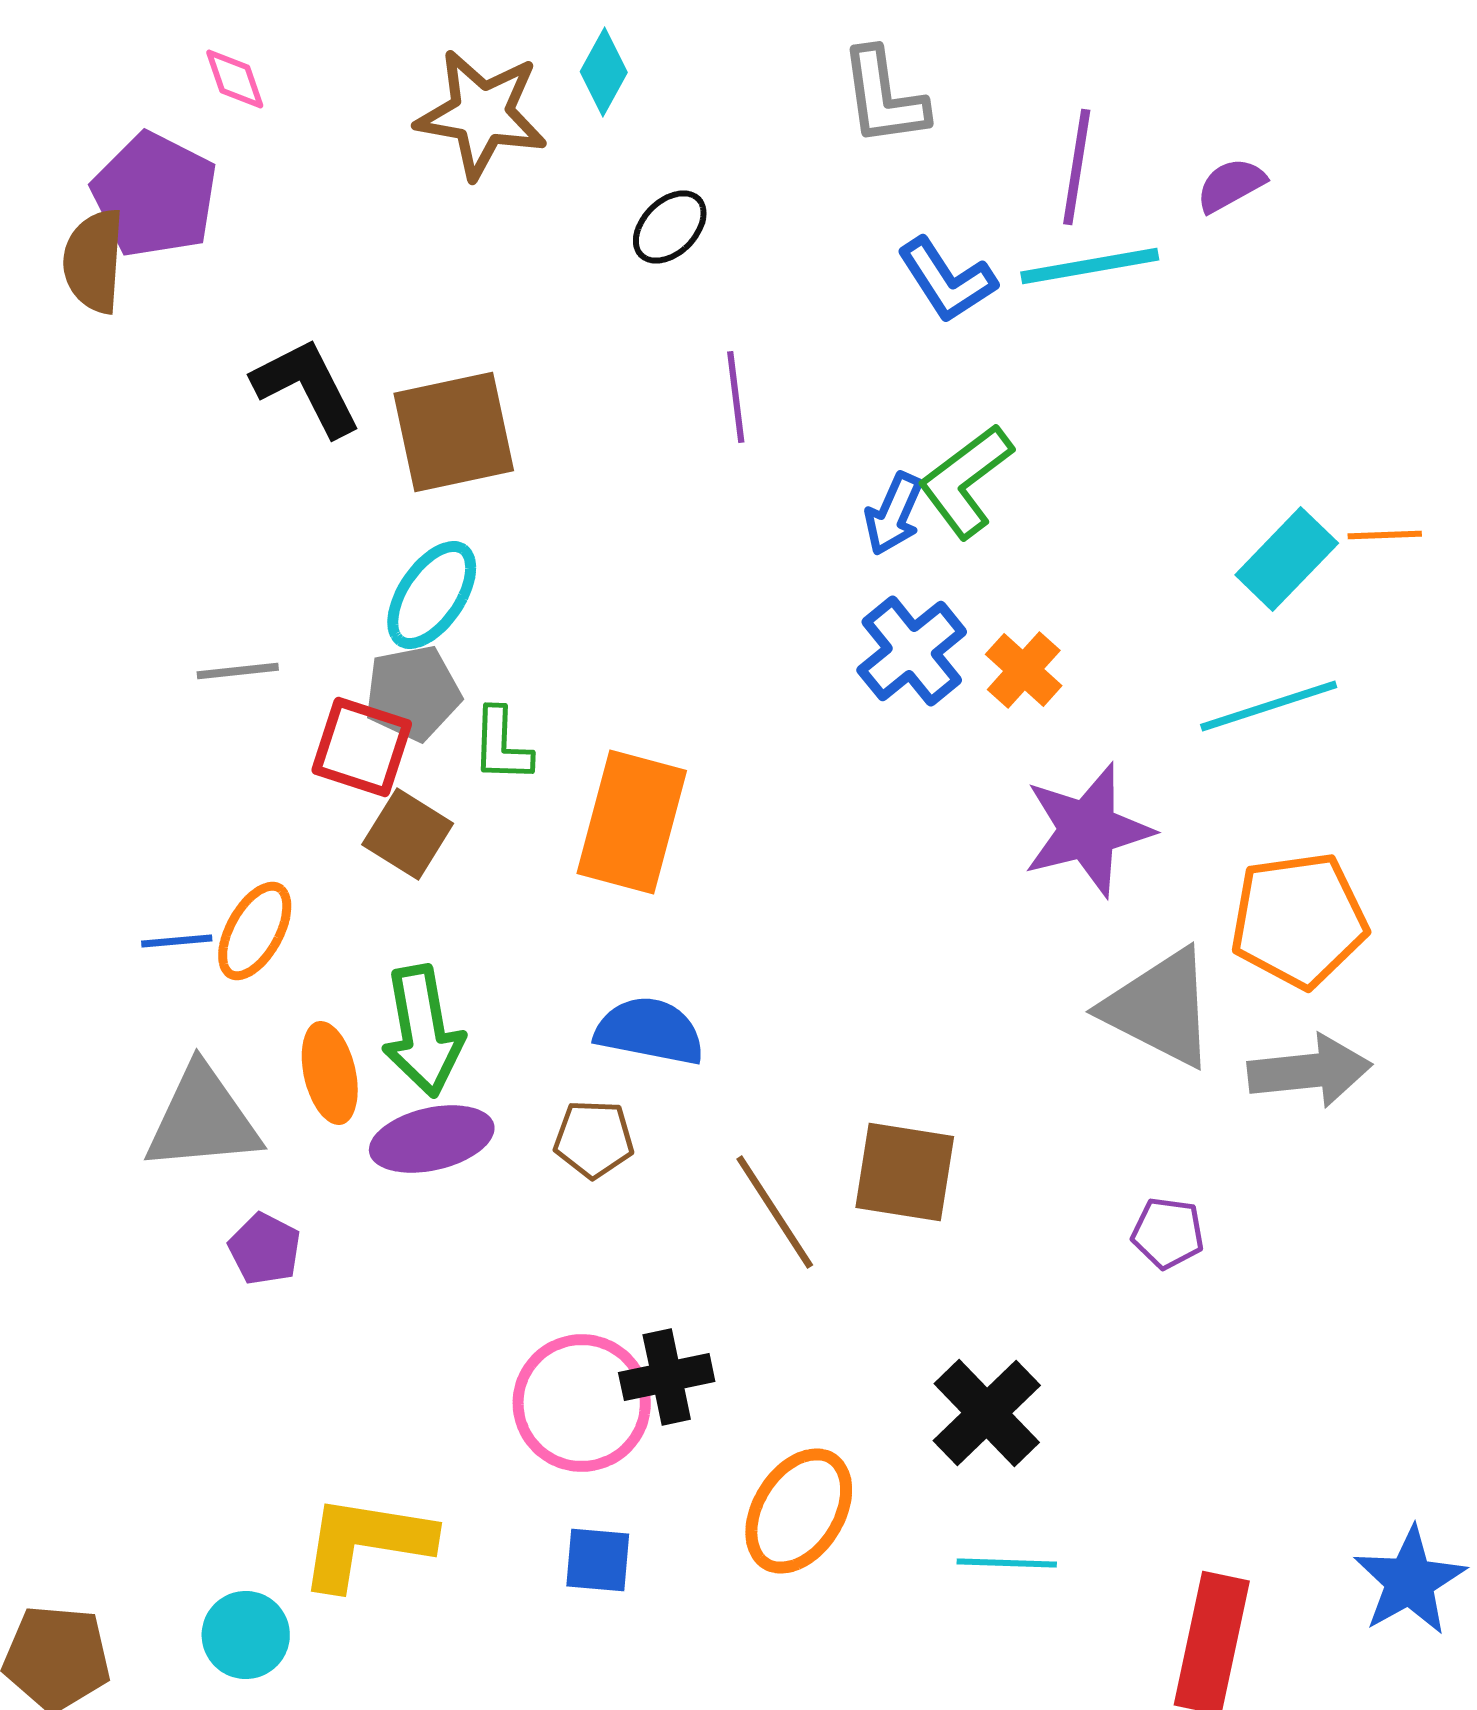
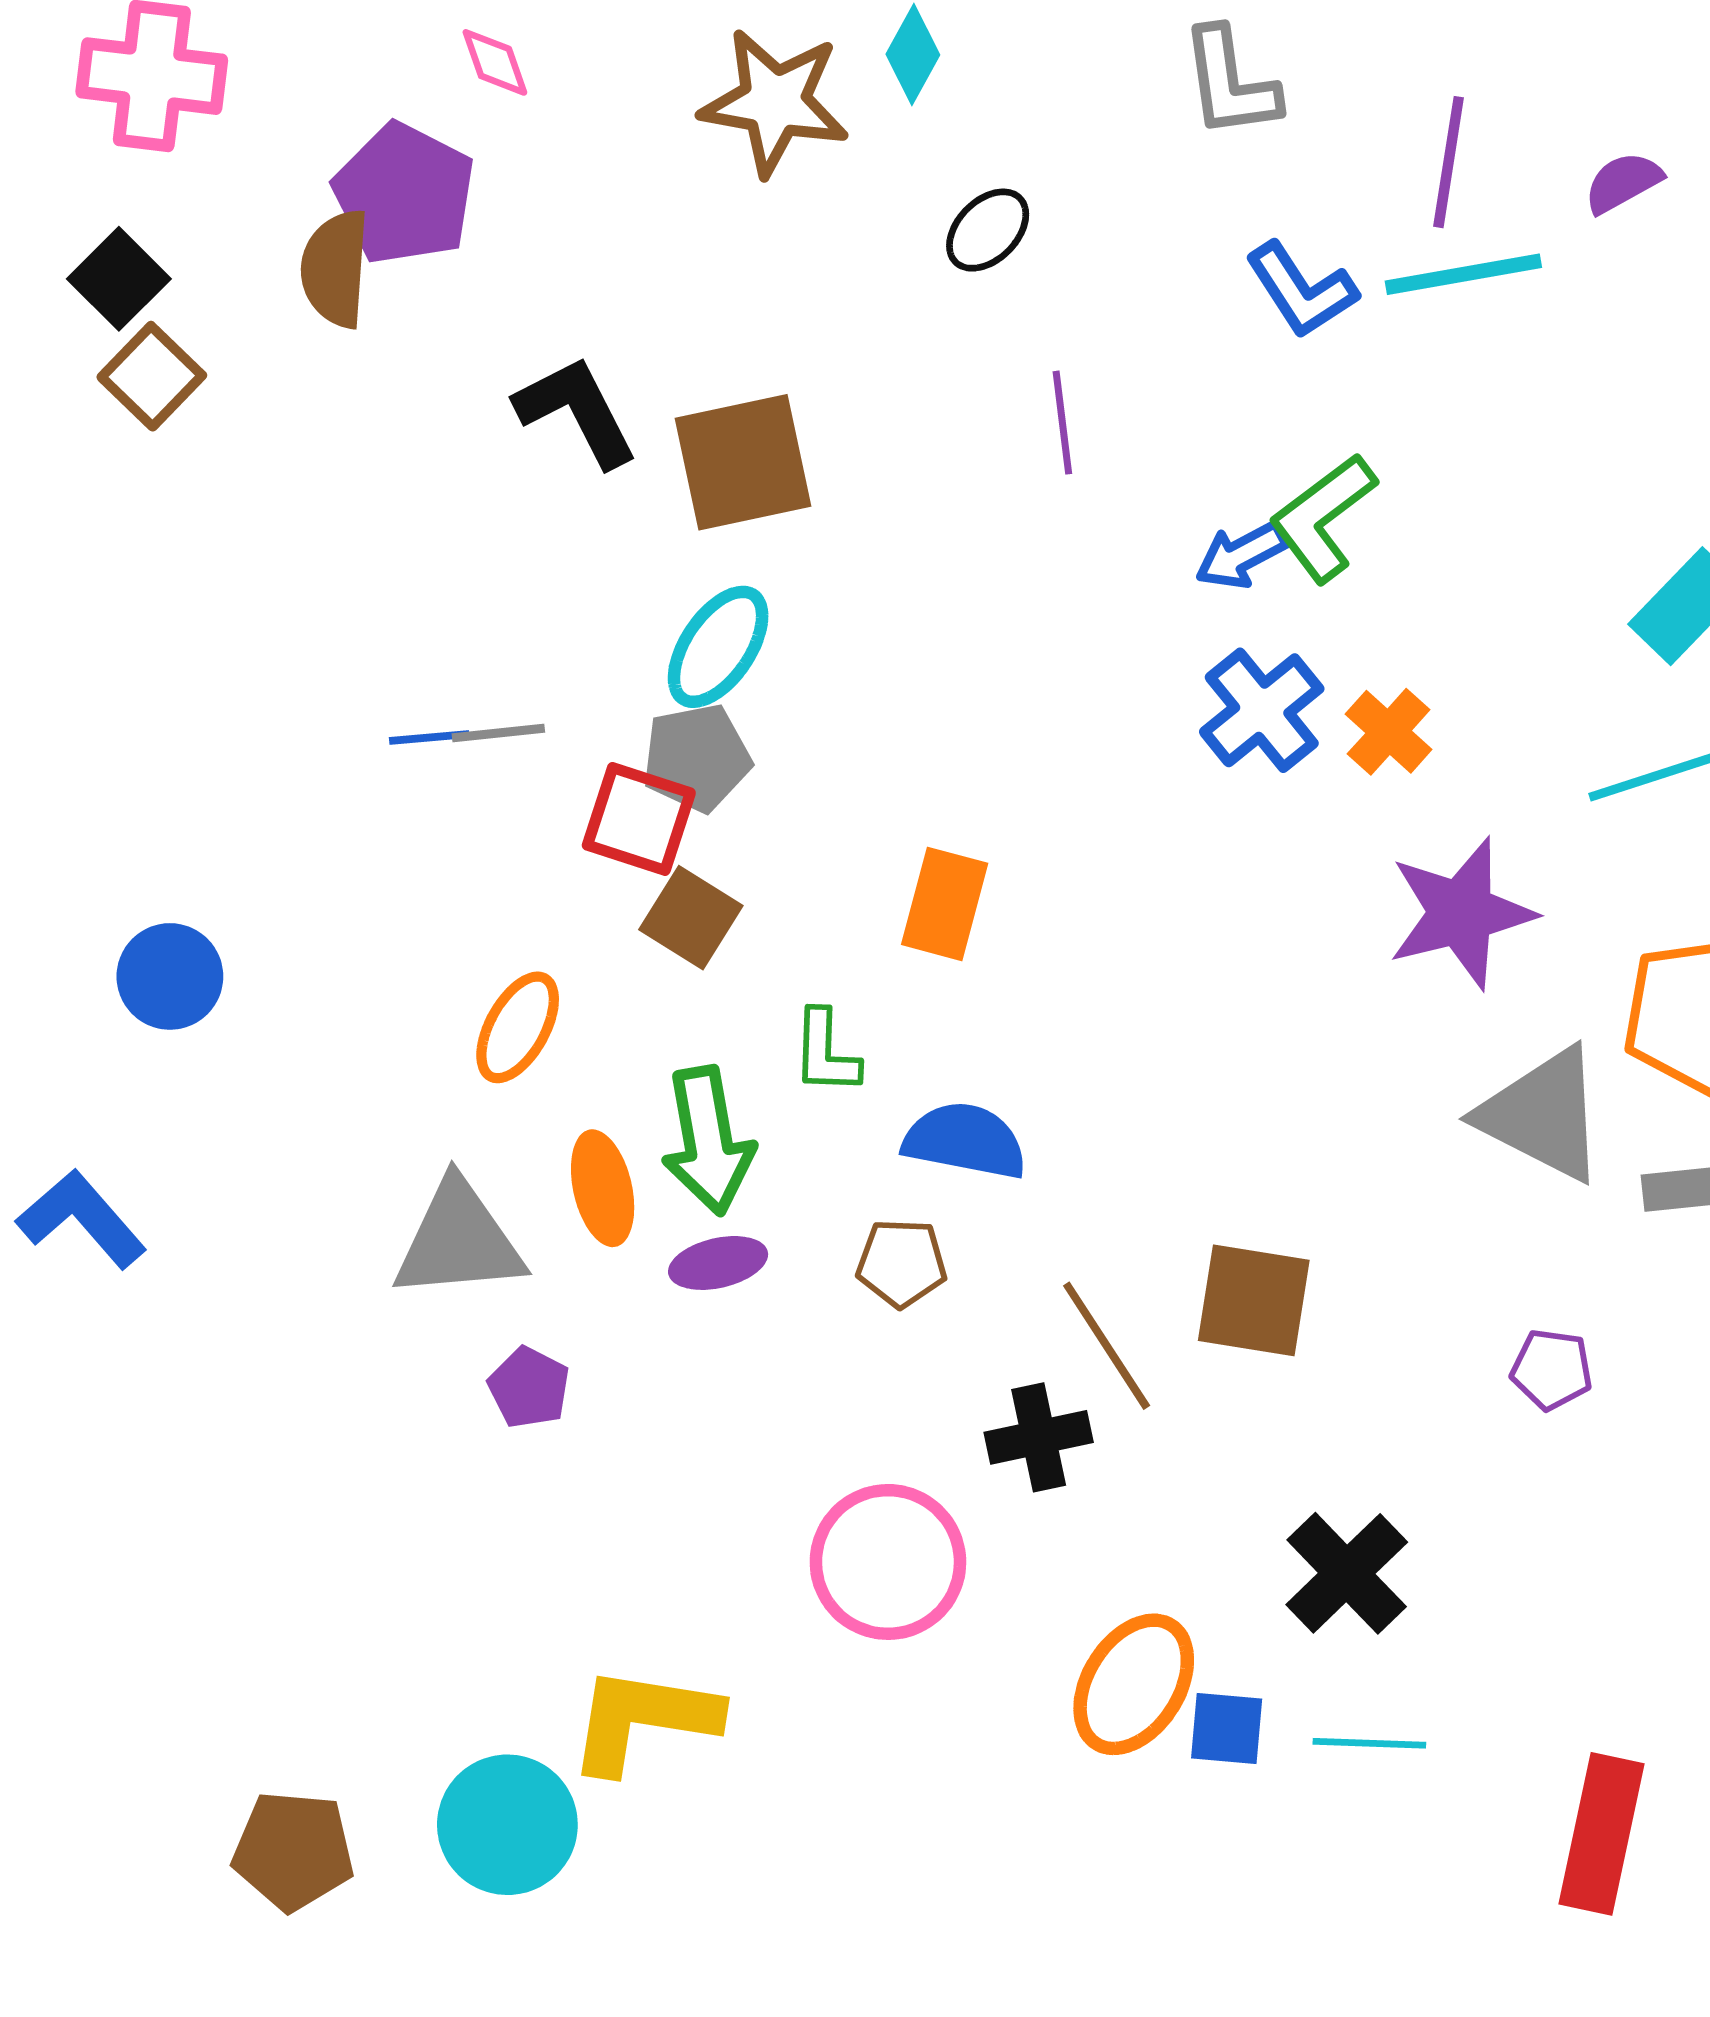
blue arrow: (894, 514) -> (1241, 555), turned 38
green L-shape: (502, 745) -> (826, 1052), moved
orange rectangle: (632, 822) -> (945, 904), size x0.7
blue line: (177, 941) -> (429, 737), moved
purple ellipse: (432, 1139) -> (718, 1263), size x0.7
black cross: (667, 1377) -> (1039, 1437), moved
blue square: (598, 1560) -> (1227, 1728), moved
cyan circle: (246, 1635) -> (507, 1825), size x1.4

